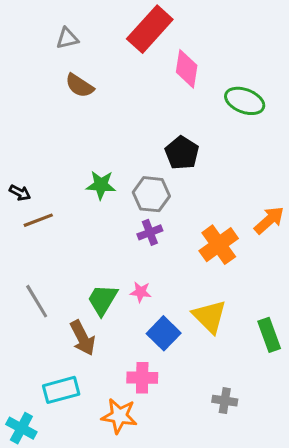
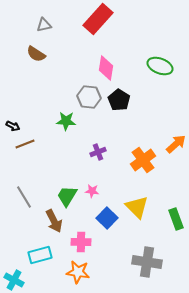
pink diamond: (187, 69) -> (106, 68), moved
brown semicircle: (80, 86) -> (36, 54), moved
gray hexagon: (151, 194) -> (89, 97), moved
pink cross: (142, 378) -> (81, 242), moved
gray cross: (225, 401) -> (147, 262), size x1.8

